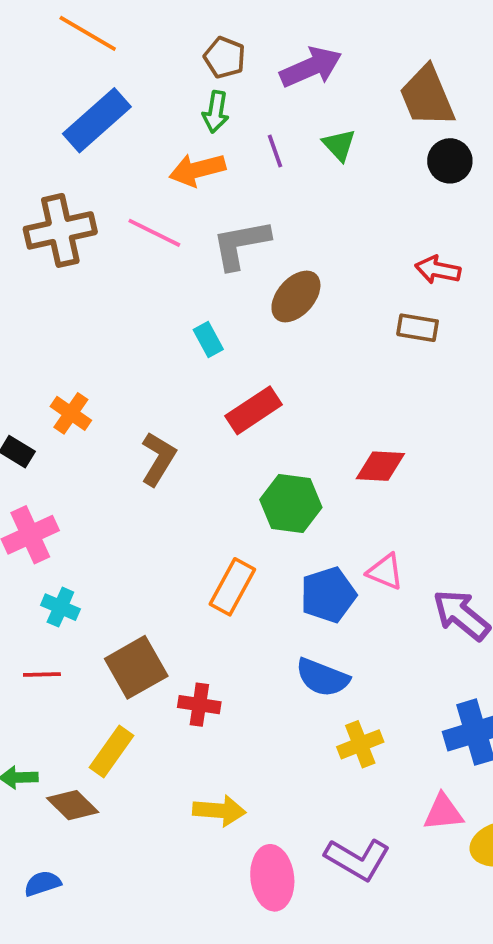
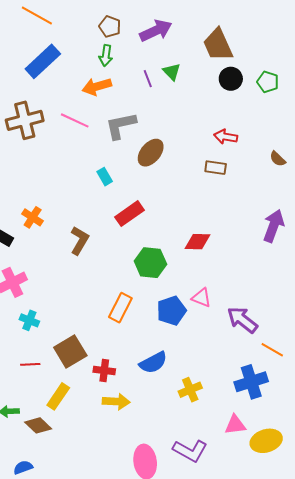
purple line: (275, 151) -> (148, 79), moved
red line: (42, 674) -> (30, 364), moved
blue semicircle: (322, 678) -> (153, 363), moved, turned -48
yellow arrow: (219, 811) -> (116, 402), moved

